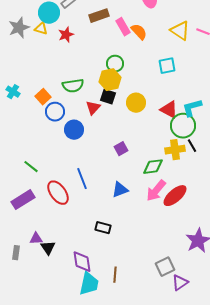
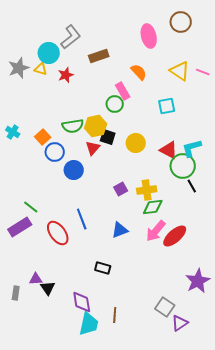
pink rectangle: (123, 27) -> (123, 91), moved
yellow hexagon: (110, 80) -> (96, 126), moved
yellow cross: (175, 150) -> (147, 190), moved
purple rectangle: (23, 200) -> (20, 227), moved
gray square: (165, 267) -> (165, 307), turned -30

